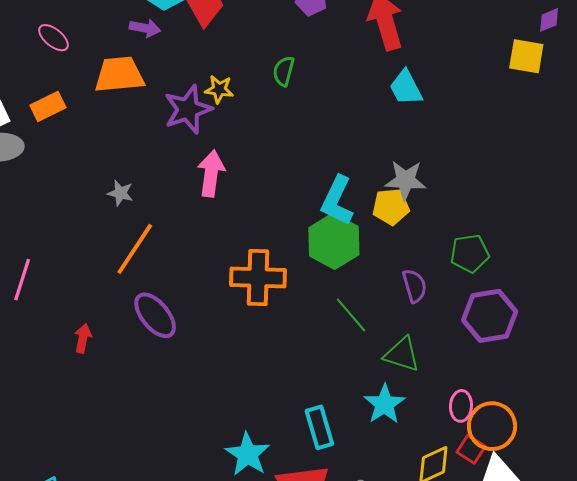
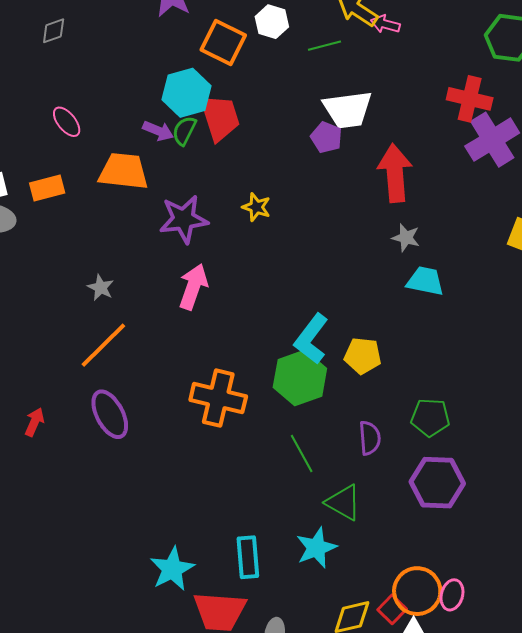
green semicircle: (284, 71) -> (184, 131), moved
cyan trapezoid: (406, 88) -> (425, 281), moved, turned 117
yellow star: (219, 89) -> (256, 207), moved
gray star: (405, 180) -> (406, 238), moved, size x0.7
pink ellipse: (461, 406) -> (452, 595), moved

